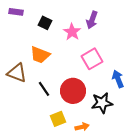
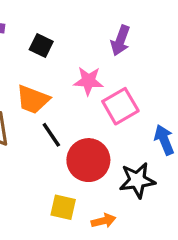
pink star: (72, 32) -> (88, 81), moved, turned -30
black line: (44, 89) -> (51, 135), moved
yellow square: (58, 119) -> (63, 207), turned 35

